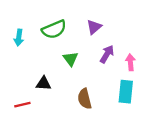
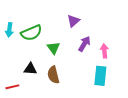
green semicircle: (54, 29) -> (31, 33), moved
brown semicircle: (85, 99) -> (53, 75), moved

